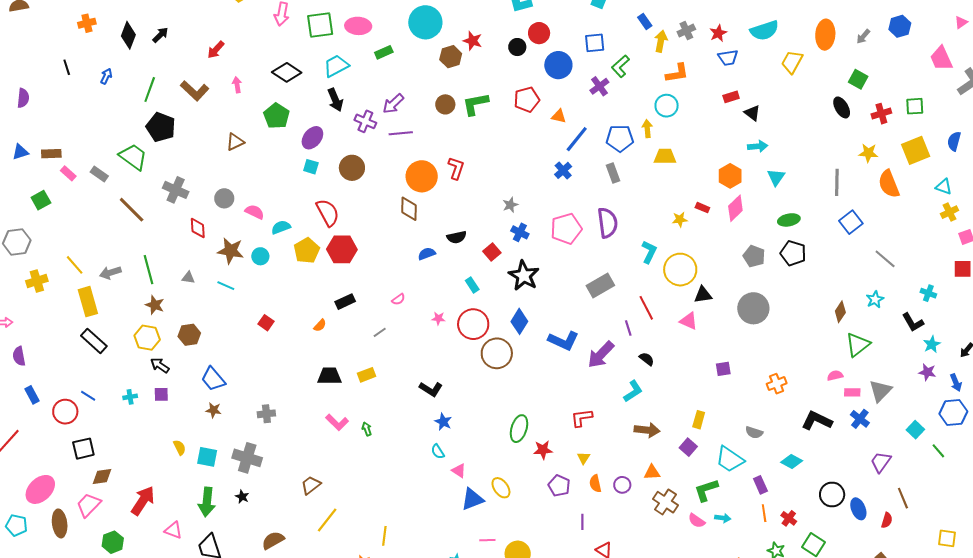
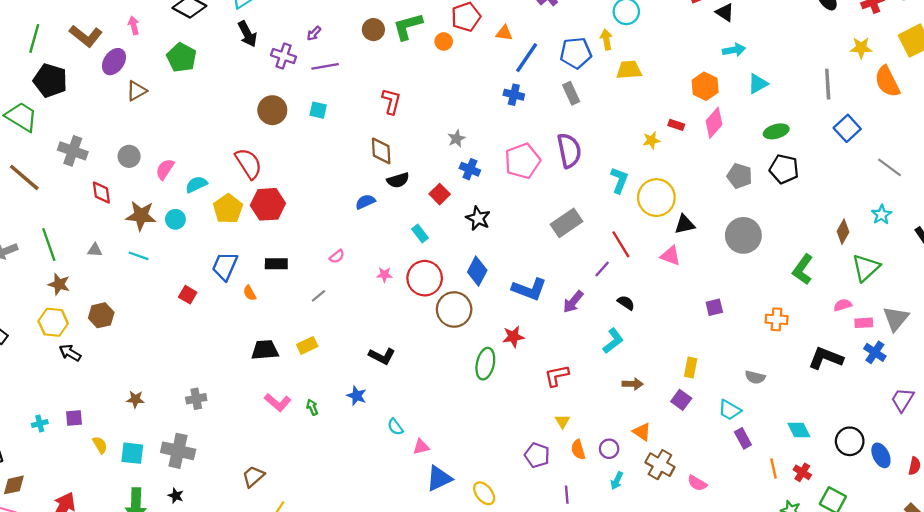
purple arrow: (393, 104) -> (314, 33), size x0.6
purple ellipse: (312, 138) -> (114, 62), moved
cyan square: (311, 167) -> (318, 110), moved
blue cross: (563, 170) -> (514, 95), turned -30
orange circle: (422, 176) -> (444, 41), moved, size x0.5
cyan triangle: (776, 177) -> (758, 84), turned 30
brown diamond: (409, 209) -> (381, 151), moved
pink semicircle: (255, 212) -> (165, 169), turned -78
black star: (524, 276) -> (478, 218), size x0.7
black rectangle: (345, 302) -> (276, 264), turned 30
orange semicircle: (320, 325) -> (250, 293), turned 112
purple line: (628, 328) -> (602, 269), turned 63
purple arrow: (601, 355) -> (573, 302), size x0.7
blue trapezoid: (213, 379) -> (225, 266), moved, turned 68
orange cross: (777, 384) -> (777, 319), turned 30
purple square: (161, 394) -> (74, 418), moved
cyan cross: (130, 397) -> (40, 424), moved
blue star: (443, 422) -> (357, 396), moved
green ellipse: (519, 429) -> (485, 364), moved
brown arrow: (647, 430) -> (633, 384), size x0.7
red star: (543, 450) -> (513, 337), moved
cyan trapezoid: (730, 459) -> (730, 410), size x0.7
cyan diamond: (792, 461) -> (799, 430), moved, turned 40
pink triangle: (459, 471) -> (421, 447), turned -42
orange triangle: (652, 472) -> (642, 432), turned 42
purple rectangle: (760, 485) -> (743, 438), moved
yellow ellipse: (501, 488) -> (484, 493), moved
green L-shape: (706, 490) -> (803, 269), moved, turned -32
cyan arrow: (723, 518) -> (617, 481), moved, turned 112

